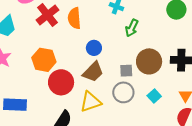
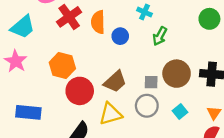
blue circle: (94, 48) -> (120, 36), moved

